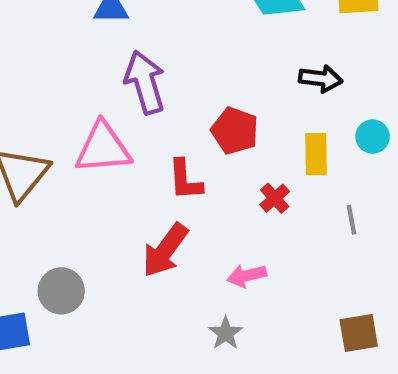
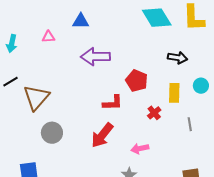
purple arrow: (145, 82) -> (95, 57), turned -76
pink triangle: (103, 148) -> (48, 37), moved, size x0.5
red L-shape: (185, 180) -> (113, 103), turned -90
gray circle: (61, 291) -> (52, 133), moved

